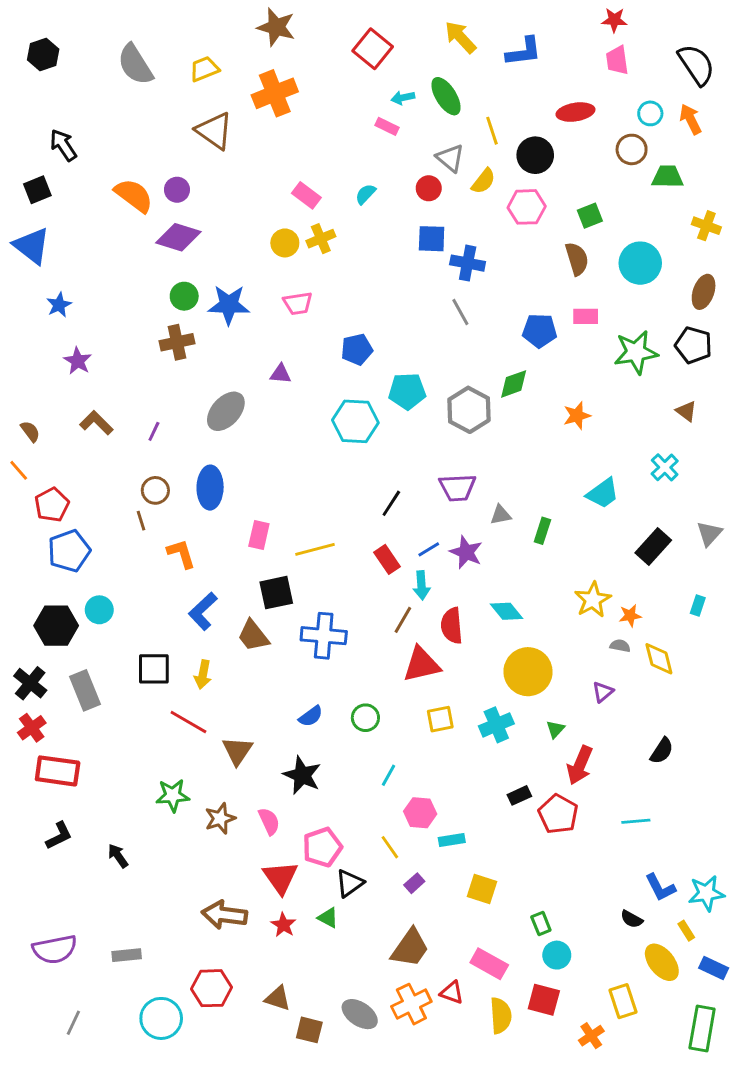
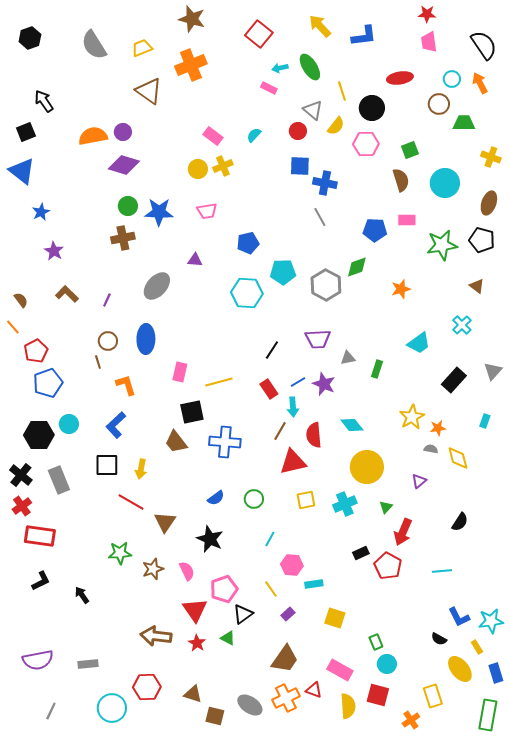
orange semicircle: (134, 195) -> (93, 136), turned -48
blue L-shape: (203, 611) -> (116, 425), moved
blue rectangle: (714, 968) -> (496, 673), turned 48

